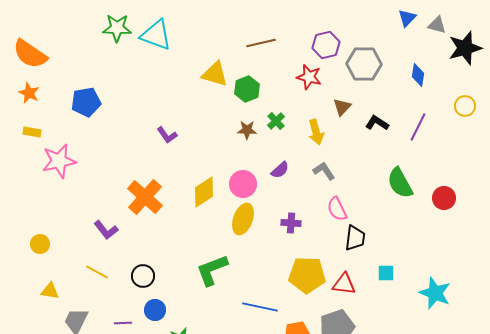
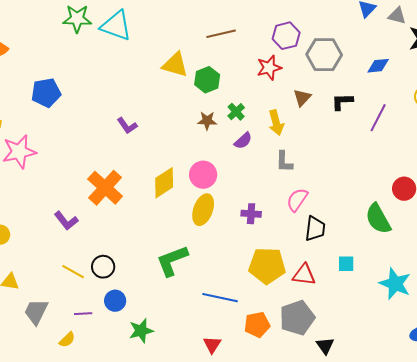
blue diamond: (418, 75) -> (378, 66), turned 75
red star: (309, 77) -> (269, 68), turned -30
black L-shape: (377, 123) -> (342, 102), moved, turned -35
purple semicircle: (280, 170) -> (243, 141), moved
gray L-shape: (324, 171) -> (284, 162), turned -145
green semicircle: (400, 183) -> (378, 219), moved
pink semicircle: (337, 209) -> (297, 200), turned 60
yellow line: (97, 272) -> (73, 272), moved

